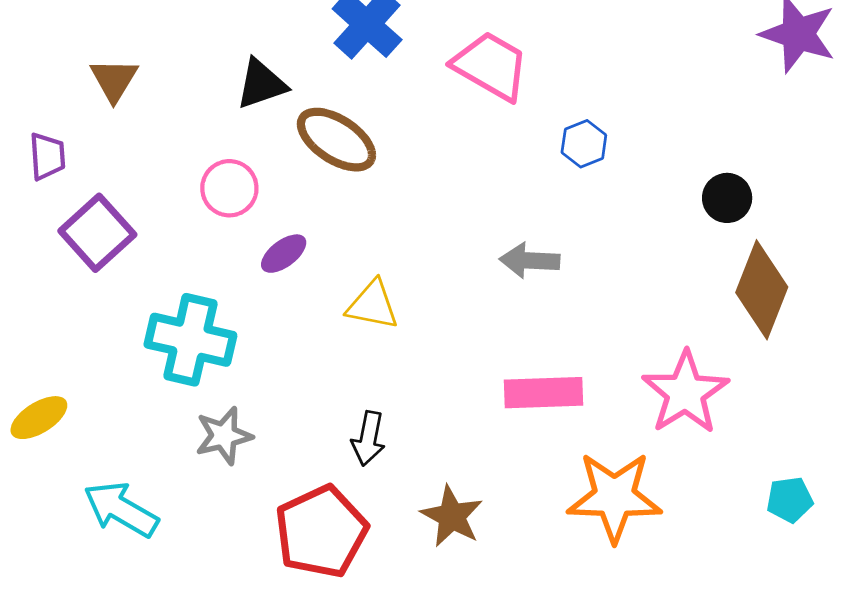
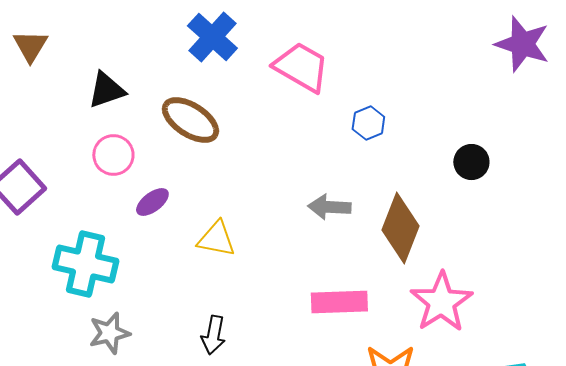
brown triangle: (114, 80) -> (30, 46), moved
black triangle: (261, 84) -> (106, 90), moved
brown diamond: (762, 290) -> (400, 228), moved

